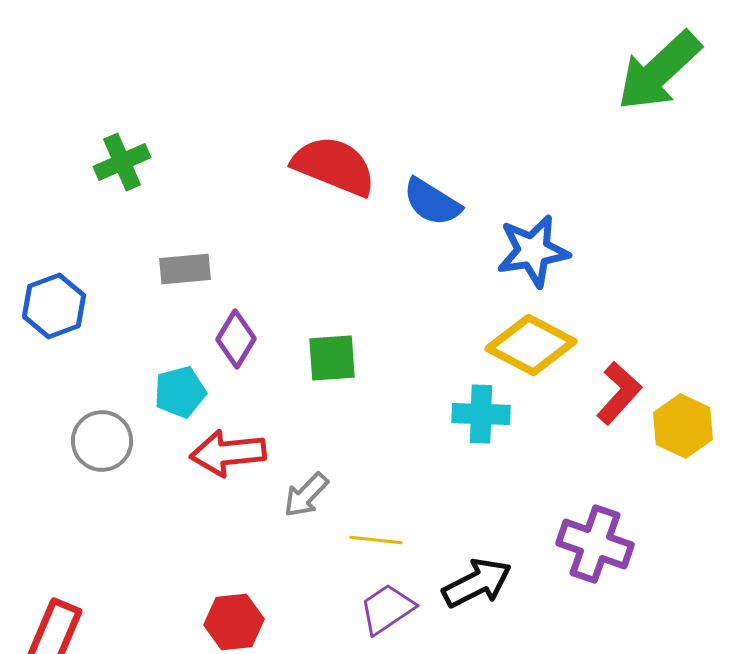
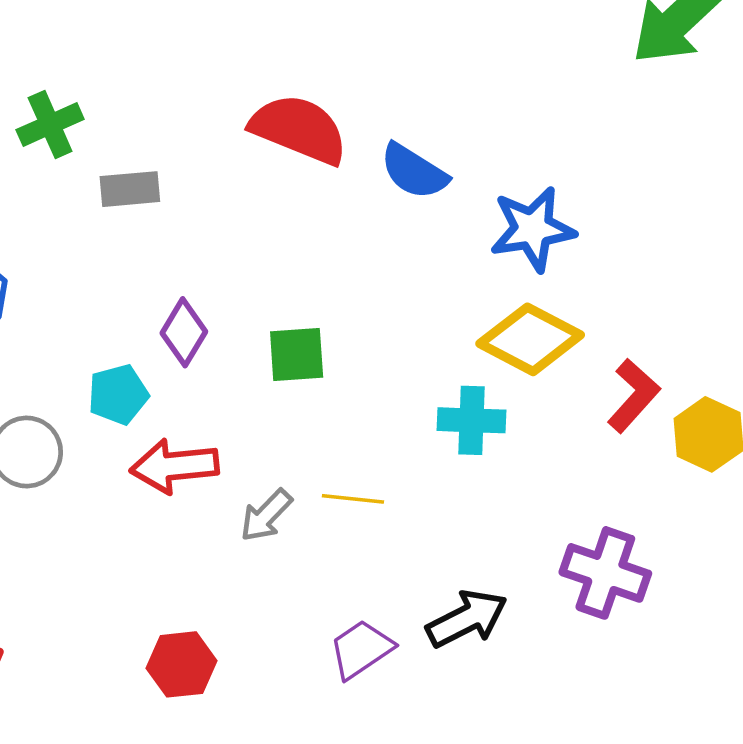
gray rectangle: (185, 269) -> (130, 189), moved
yellow line: (376, 540) -> (353, 499), moved

